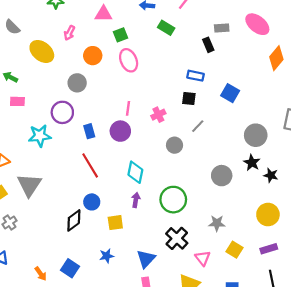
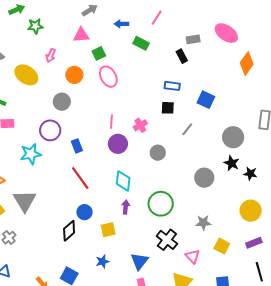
gray line: (198, 126) -> (187, 129), moved
purple circle: (120, 131) -> (118, 144), moved

